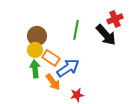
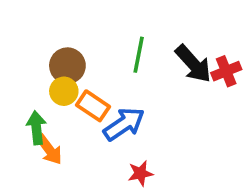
red cross: (115, 19) -> (226, 71), moved
green arrow: (35, 69) -> (36, 128), moved
orange arrow: (53, 82) -> (49, 150), moved

